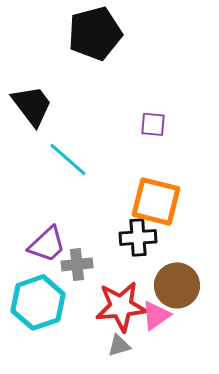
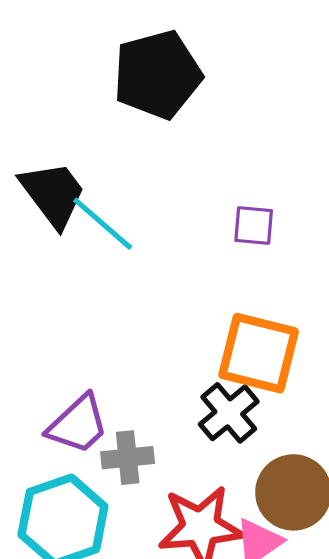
cyan line: (68, 159) -> (103, 224), moved
black cross: (138, 237) -> (229, 413), turned -36

